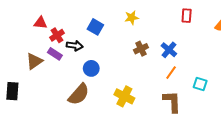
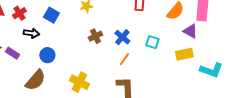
red cross: (57, 35) -> (19, 13), moved
purple rectangle: (55, 54) -> (12, 53), moved
cyan square: (200, 84) -> (152, 42), moved

